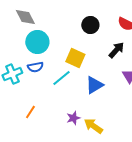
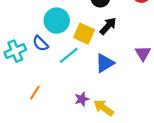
cyan circle: (37, 42) -> (57, 21), moved
black arrow: (116, 50) -> (108, 26), moved
blue semicircle: (35, 67) -> (40, 43), turned 56

